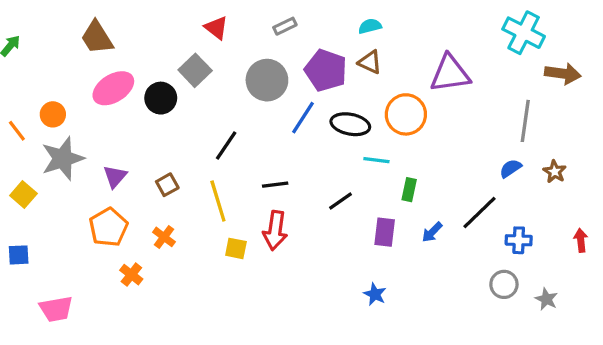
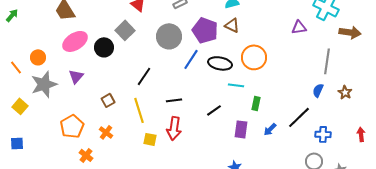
purple triangle: (450, 74) -> (299, 27), moved, size x0.6
blue semicircle: (510, 168) -> (318, 90), turned -32
purple triangle: (115, 177) -> (76, 76), moved

